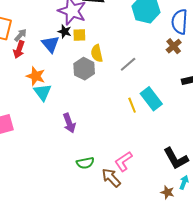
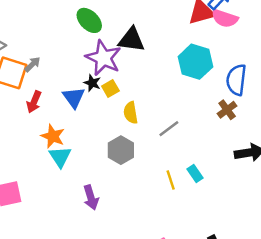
gray arrow: (21, 35) -> (32, 64), moved
yellow square: (79, 35) -> (110, 88), turned -32
gray hexagon: (84, 69) -> (121, 150), moved
cyan rectangle: (151, 99) -> (195, 174), size x0.6

